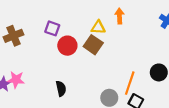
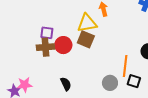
yellow triangle: (98, 27) -> (87, 23), size x1.5
brown cross: (14, 36) -> (45, 47), moved, turned 30

